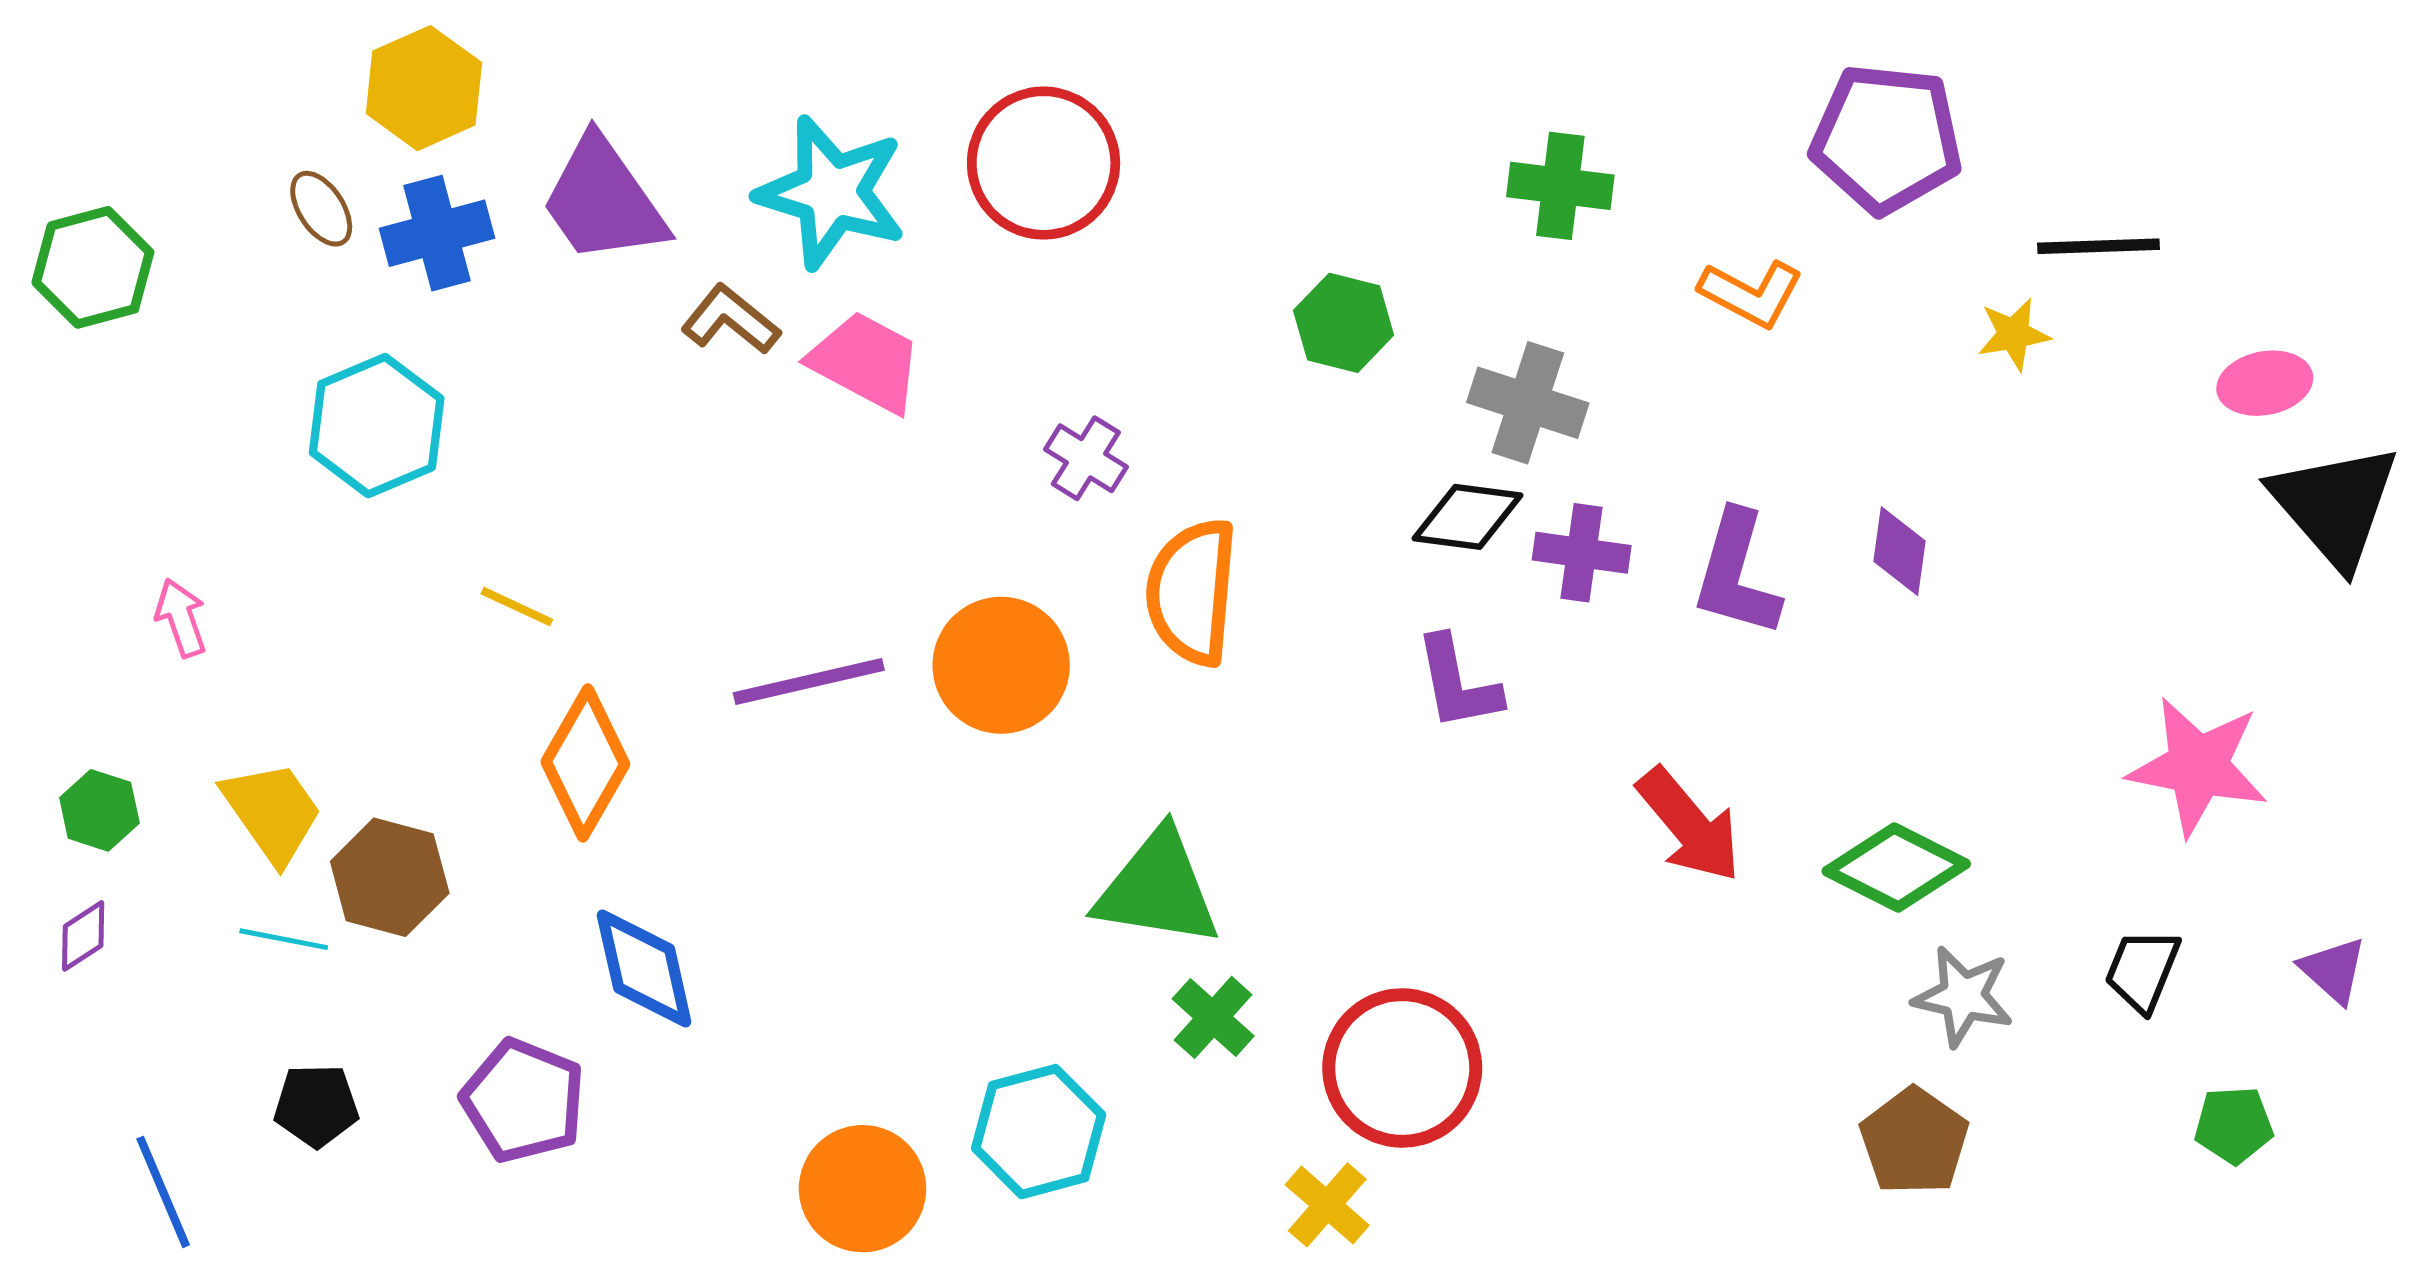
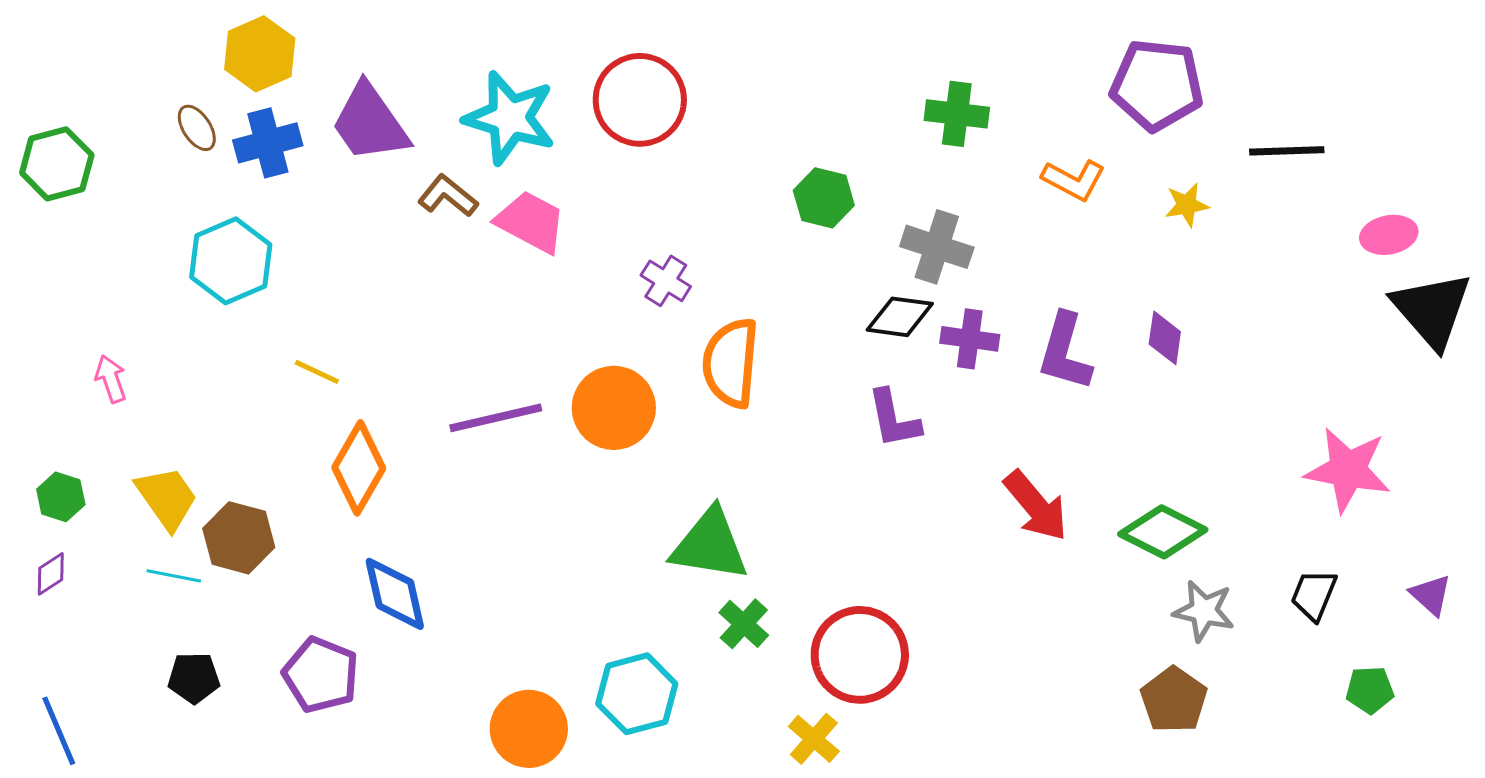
yellow star: (2014, 334) -> (1187, 205), moved
blue line: (163, 1192) -> (59, 731), moved

